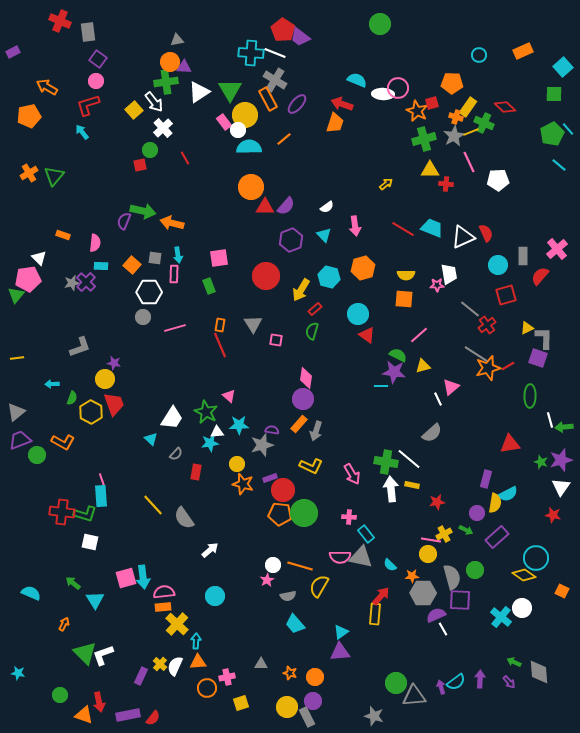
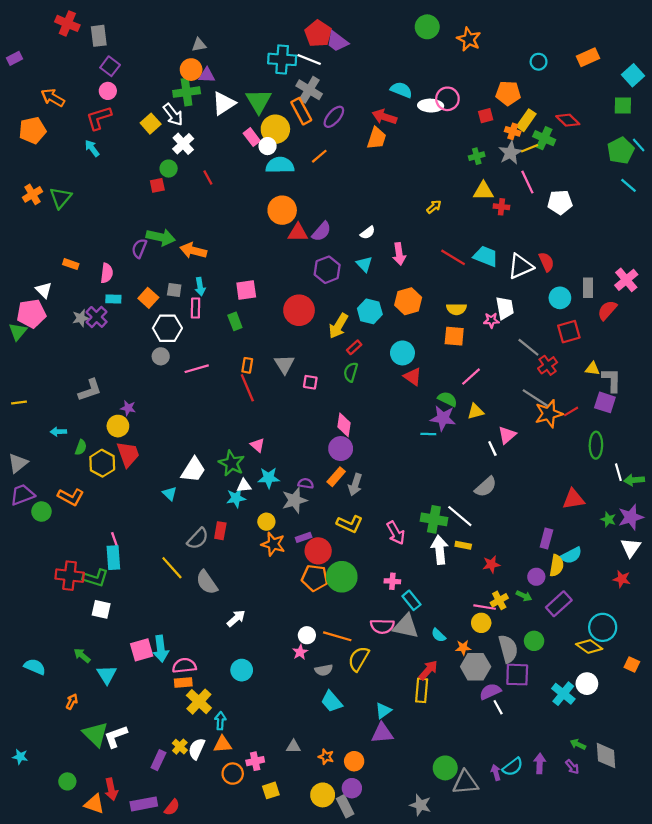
orange star: (417, 111) -> (469, 39), moved
green cross: (424, 139) -> (477, 156), size x0.6
yellow triangle: (527, 328) -> (593, 369), turned 32
gray semicircle: (176, 454) -> (198, 539), moved, size x1.5

